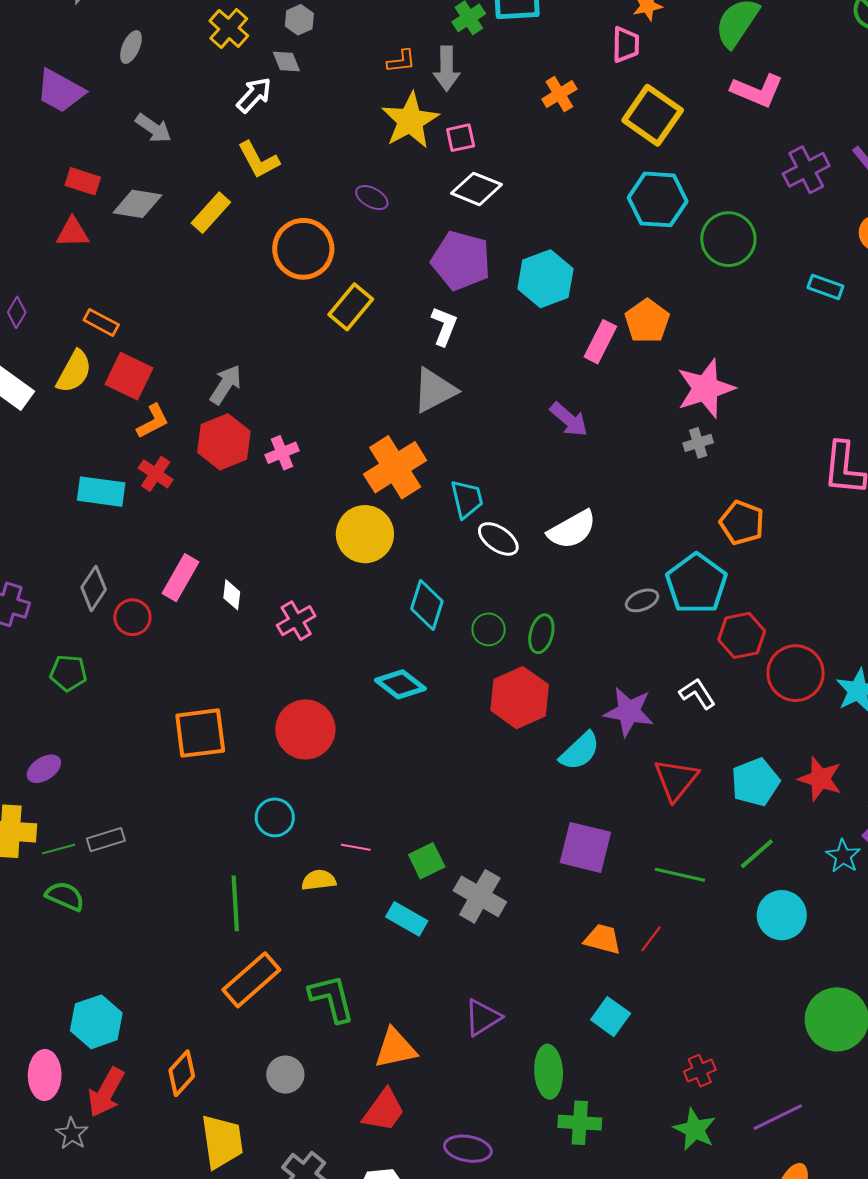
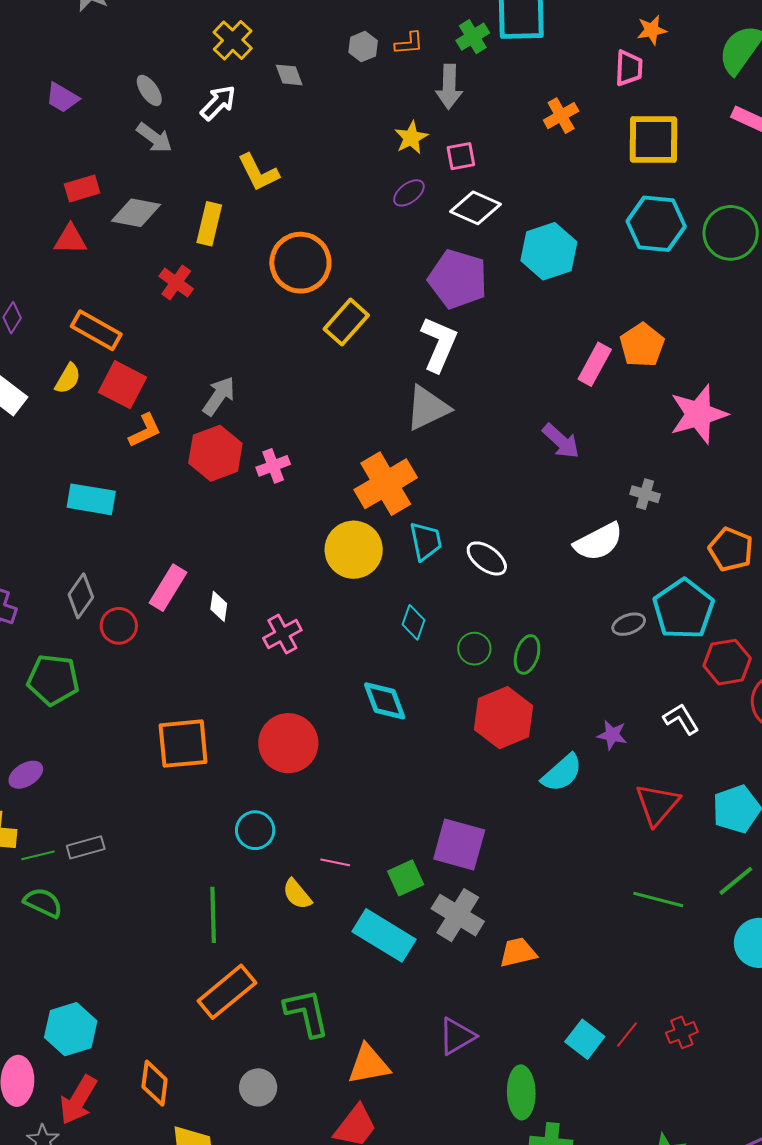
gray hexagon: (299, 20) -> (363, 47), moved
gray ellipse: (131, 47) -> (149, 90), moved, turned -60
orange L-shape: (401, 61) -> (409, 43), moved
purple trapezoid: (60, 91) -> (62, 98), size x0.7
white arrow: (254, 95) -> (218, 103), moved
yellow square: (653, 115) -> (654, 140), turned -36
yellow star: (410, 121) -> (411, 138), size x0.6
red rectangle: (83, 181) -> (82, 189), turned -36
purple ellipse: (372, 198) -> (409, 193), moved, turned -68
yellow rectangle: (211, 213) -> (209, 224), turned -30
green circle: (728, 239) -> (731, 233), moved
cyan hexagon: (545, 279) -> (549, 251), moved
orange rectangle: (101, 322) -> (96, 330), size x1.4
white L-shape: (444, 326) -> (439, 344), size x1.4
yellow semicircle: (74, 372) -> (68, 379), size x0.7
gray cross: (698, 443) -> (645, 494), moved, turned 32
red cross: (156, 474) -> (176, 283), moved
cyan trapezoid: (467, 499) -> (426, 541), moved
white semicircle: (572, 530) -> (598, 542), moved
cyan diamond: (427, 605) -> (414, 622), size x0.7
green pentagon: (68, 673) -> (53, 680), size x1.4
cyan diamond: (400, 684) -> (385, 701), turned 30
purple star: (629, 712) -> (612, 735), size x0.6
purple square: (585, 847) -> (459, 845), moved
yellow semicircle: (319, 880) -> (297, 894), turned -124
cyan rectangle: (407, 919) -> (384, 935), size x1.5
orange trapezoid: (603, 939) -> (518, 952), moved, turned -30
red line: (651, 939) -> (627, 1034), moved
red cross: (700, 1071) -> (682, 1032), moved
orange diamond: (182, 1073) -> (155, 1083), turned -36

